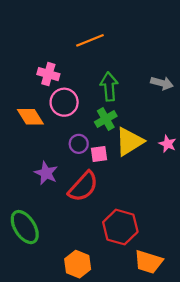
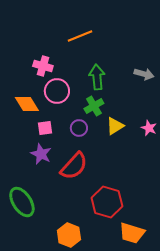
yellow triangle: (129, 142) -> (115, 126), size x0.7
purple circle: (79, 144) -> (79, 128), moved
pink square: (99, 154) -> (45, 128), moved

